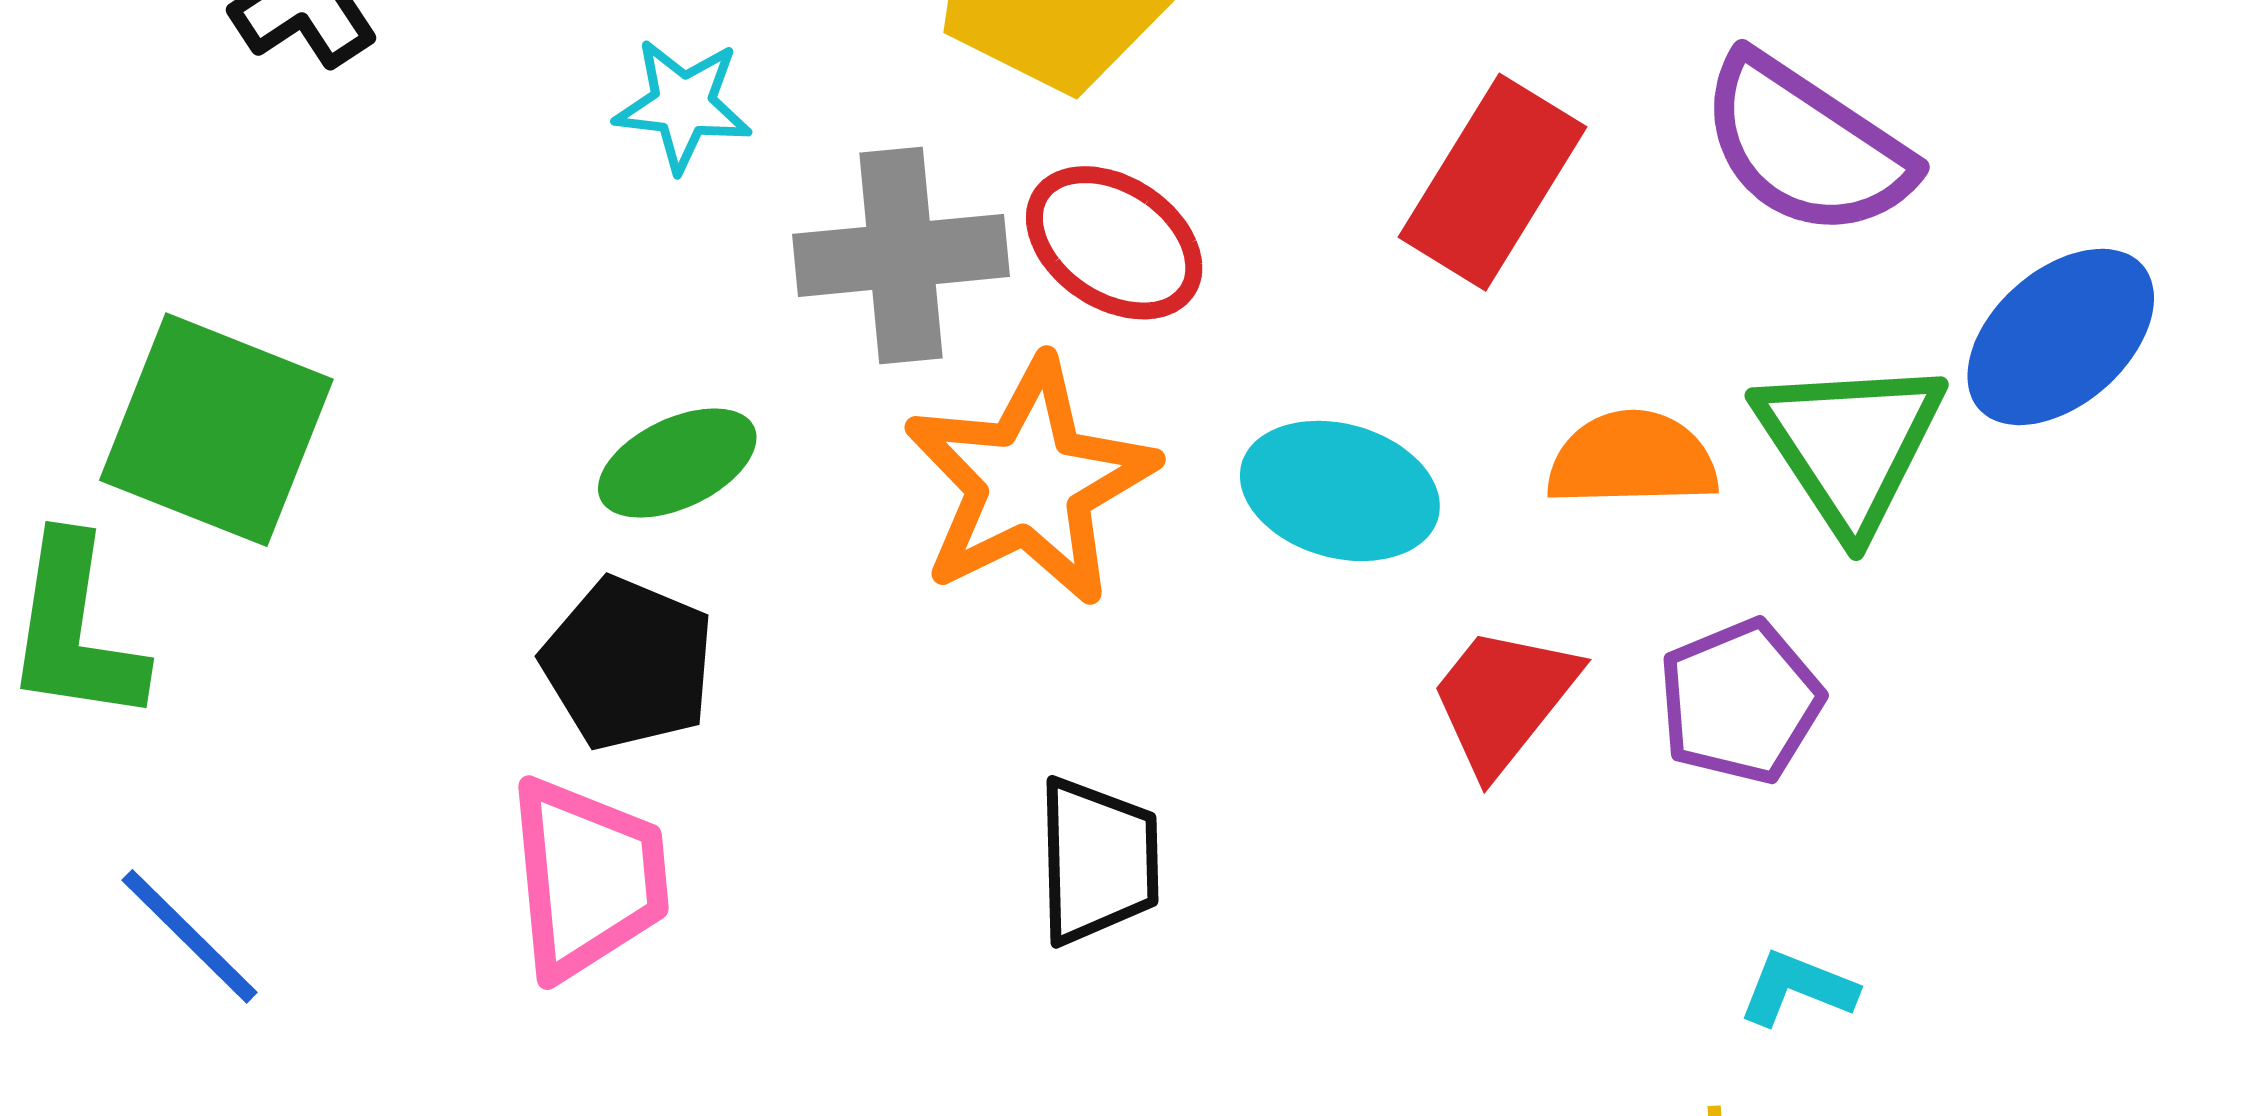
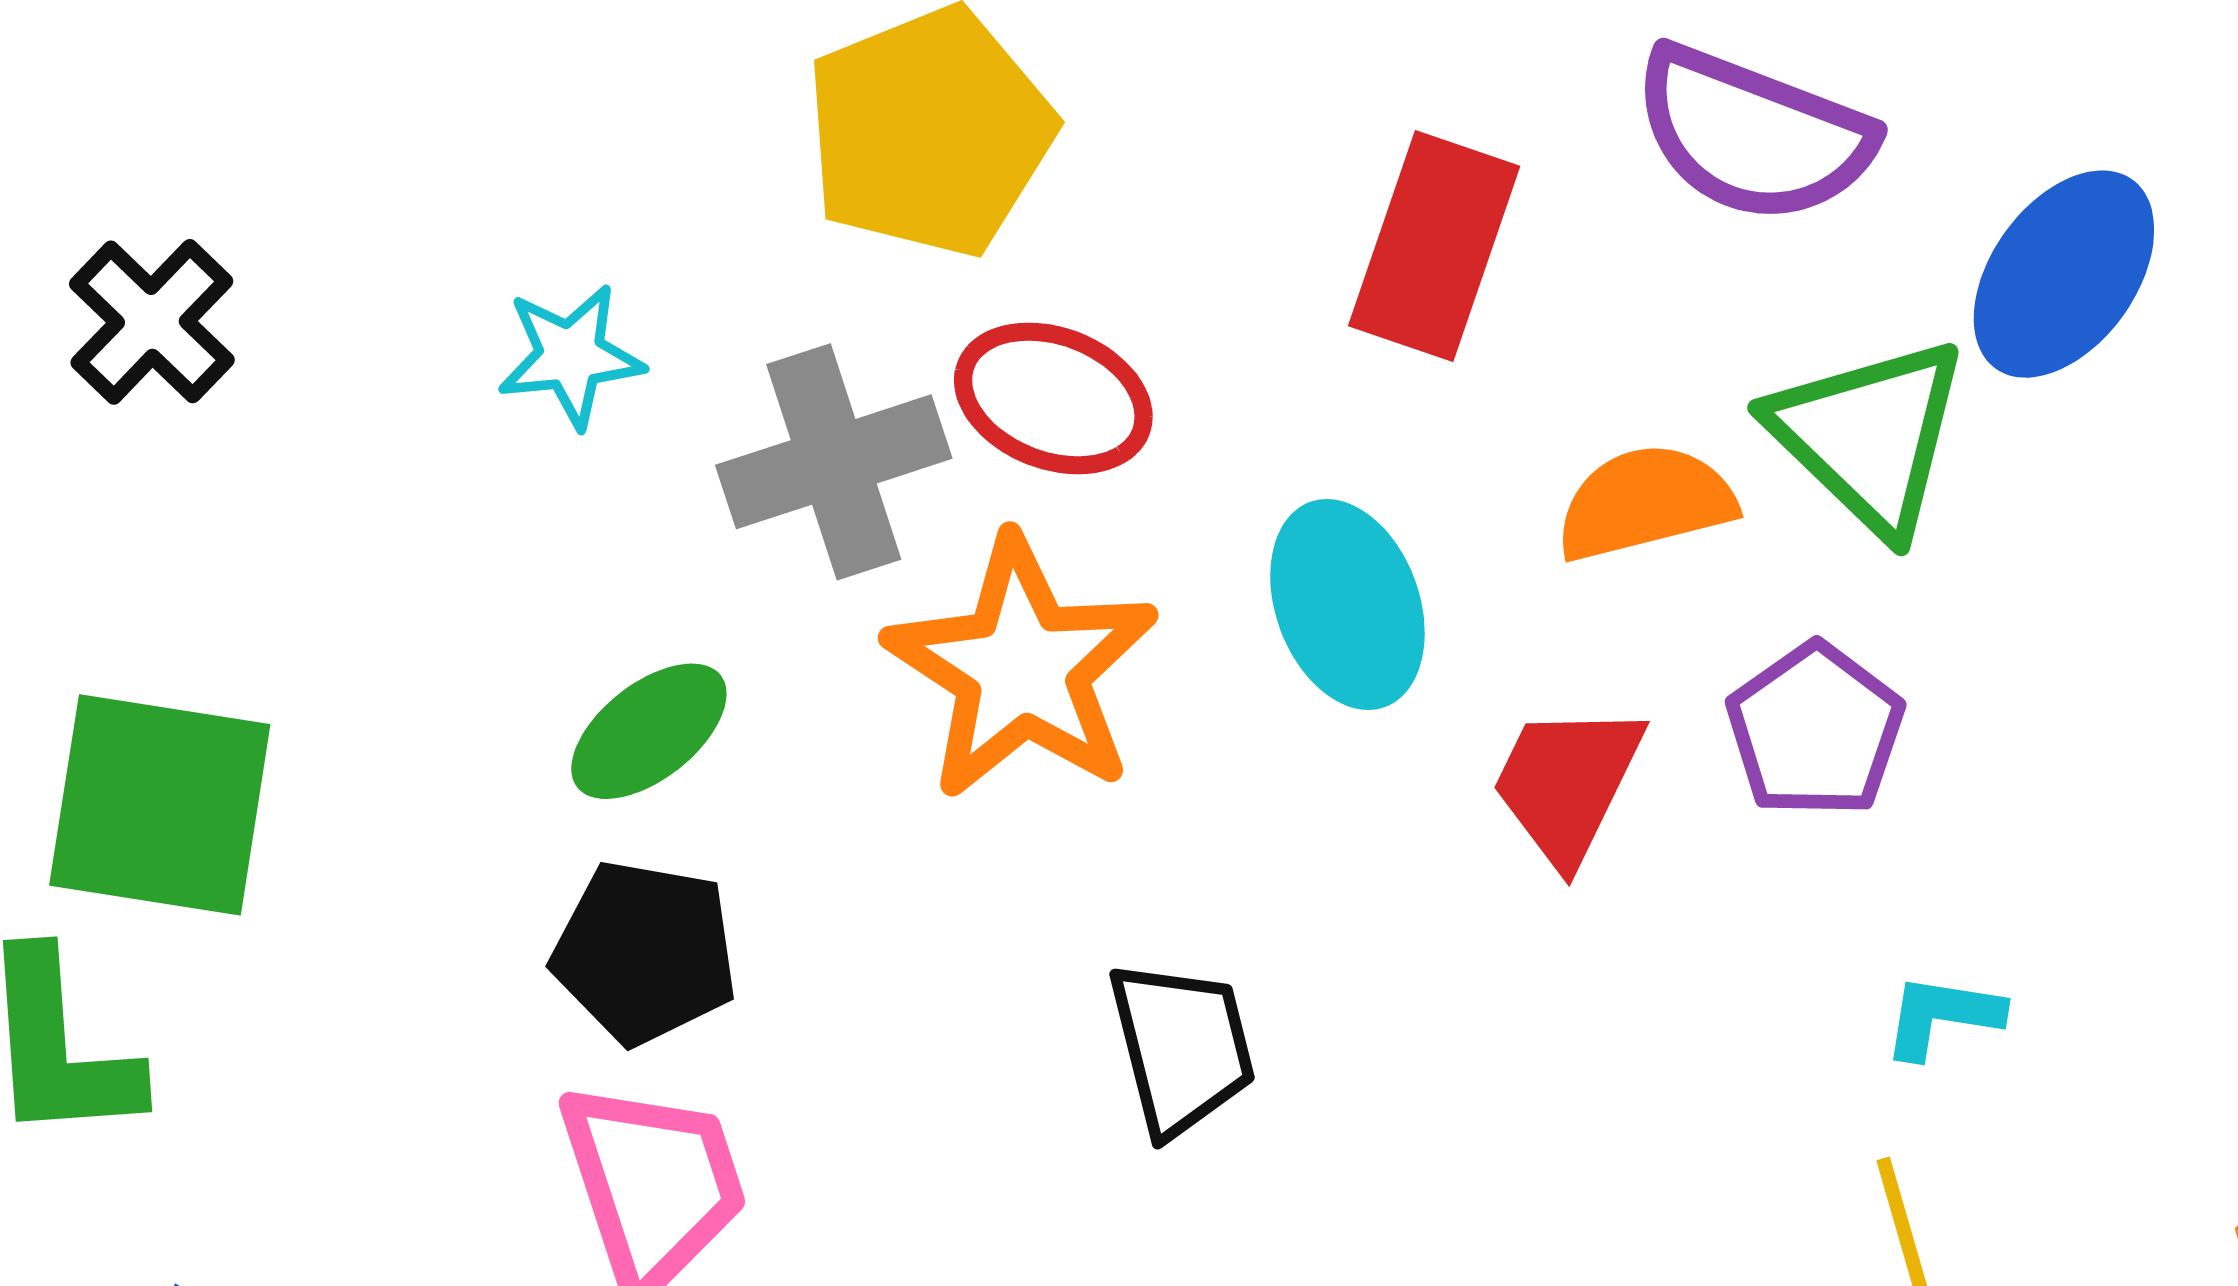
cyan ellipse: (1340, 491) -> (1347, 604), turned 67

